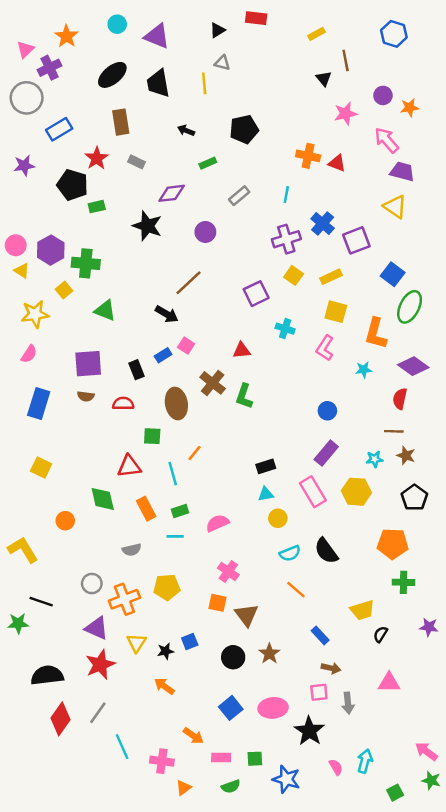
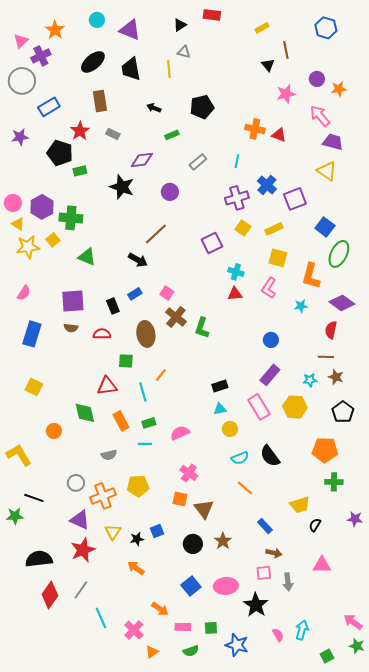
yellow star: (35, 314) -> (28, 247), moved
pink square: (186, 346) -> (167, 293), moved
red triangle: (242, 350) -> (235, 294), moved
pink cross: (162, 761) -> (134, 630), turned 36

